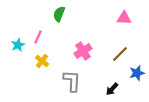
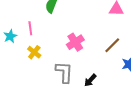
pink line: (38, 37) -> (30, 28), turned -32
black arrow: (112, 89) -> (90, 80), moved

